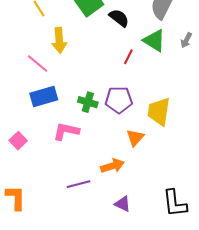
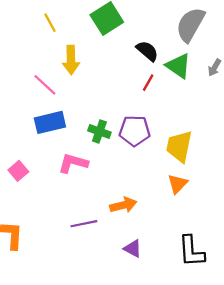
black semicircle: (119, 18) -> (147, 51), moved
orange triangle: (135, 138) -> (178, 184), moved

